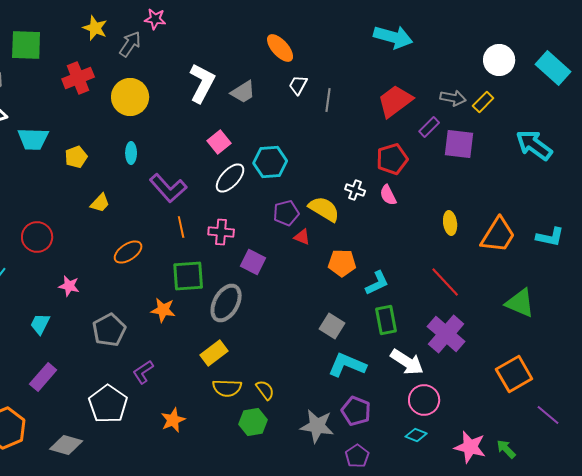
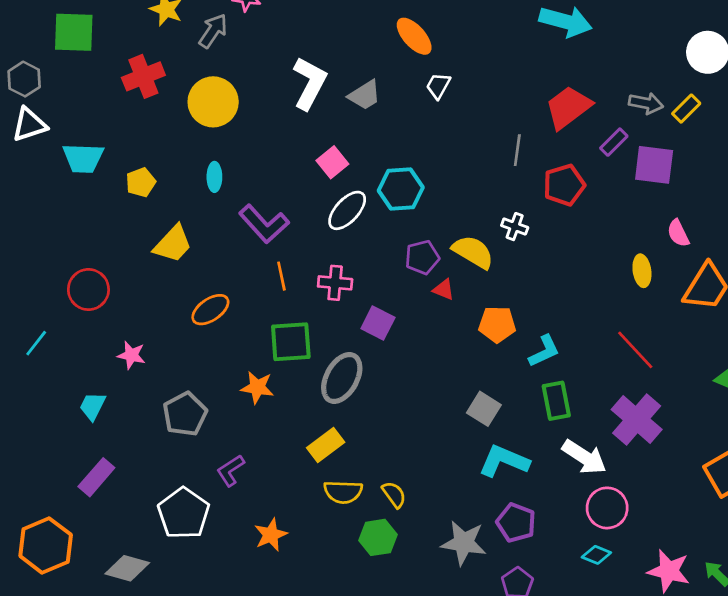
gray line: (328, 100) -> (517, 150), moved
pink semicircle: (388, 195) -> (678, 233), moved
yellow trapezoid: (100, 203) -> (173, 244), size x1.5

